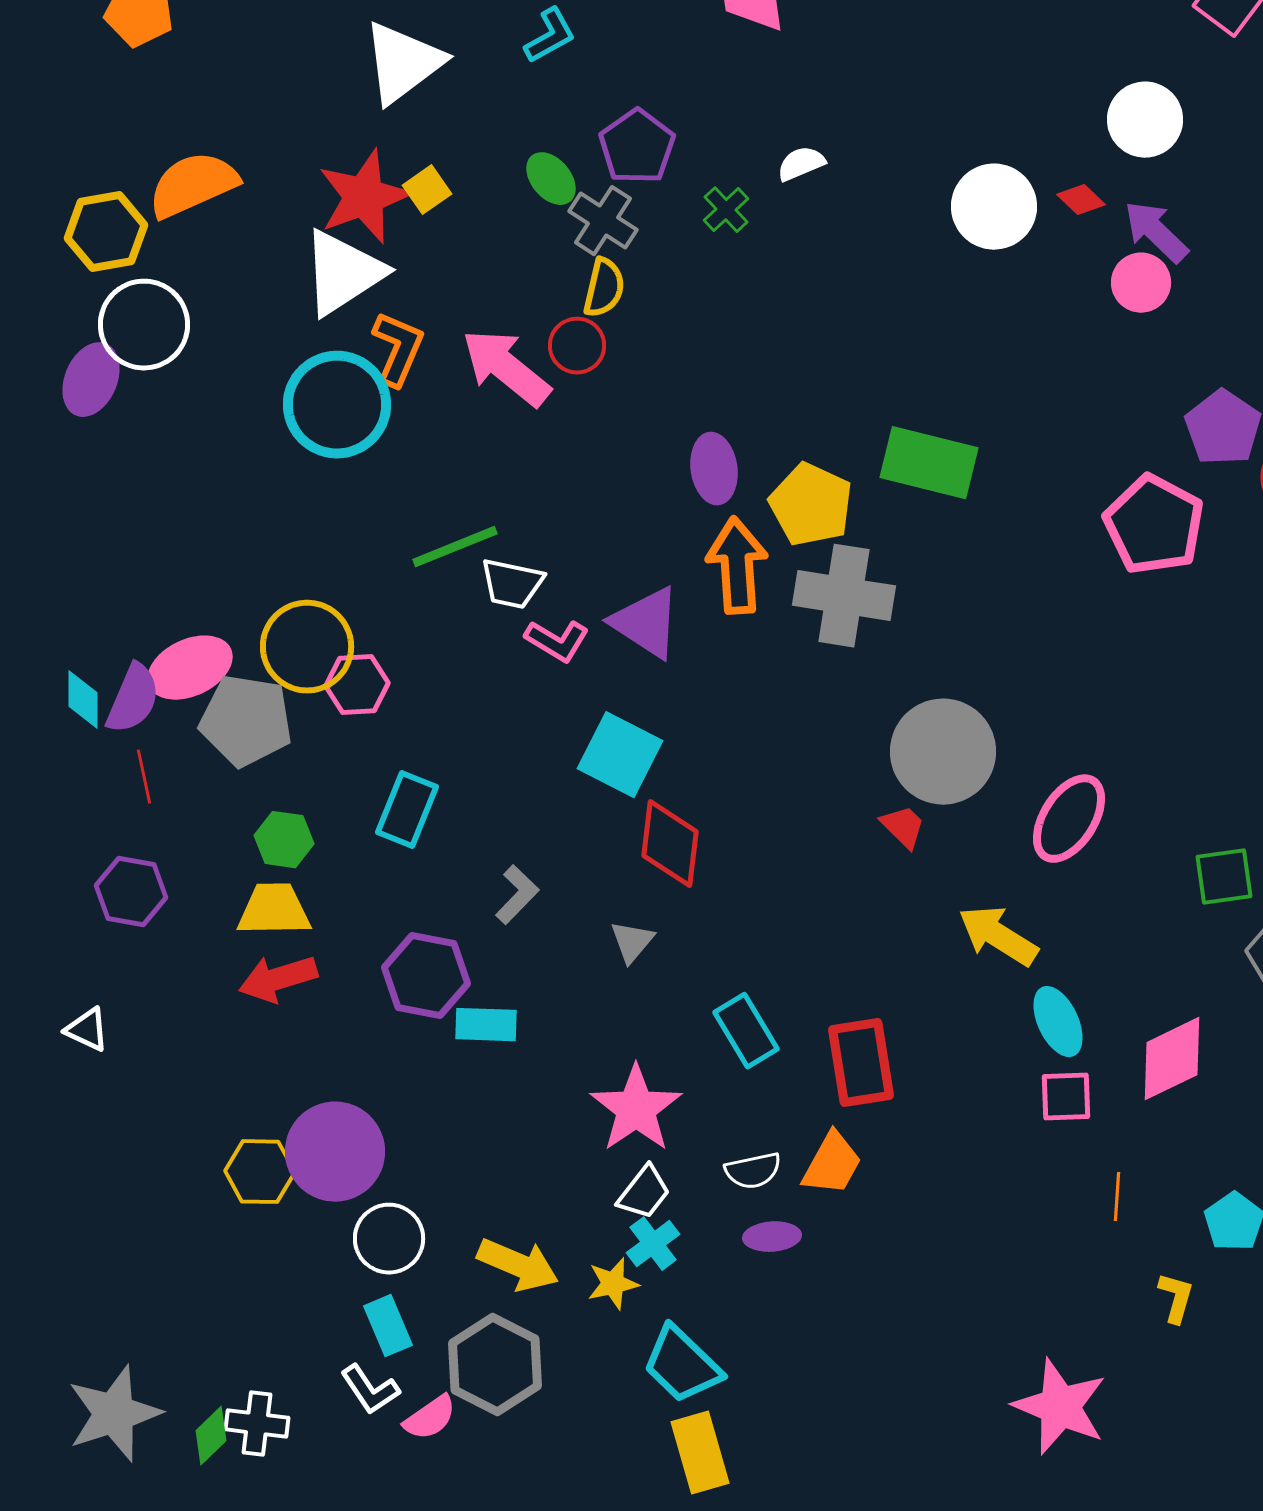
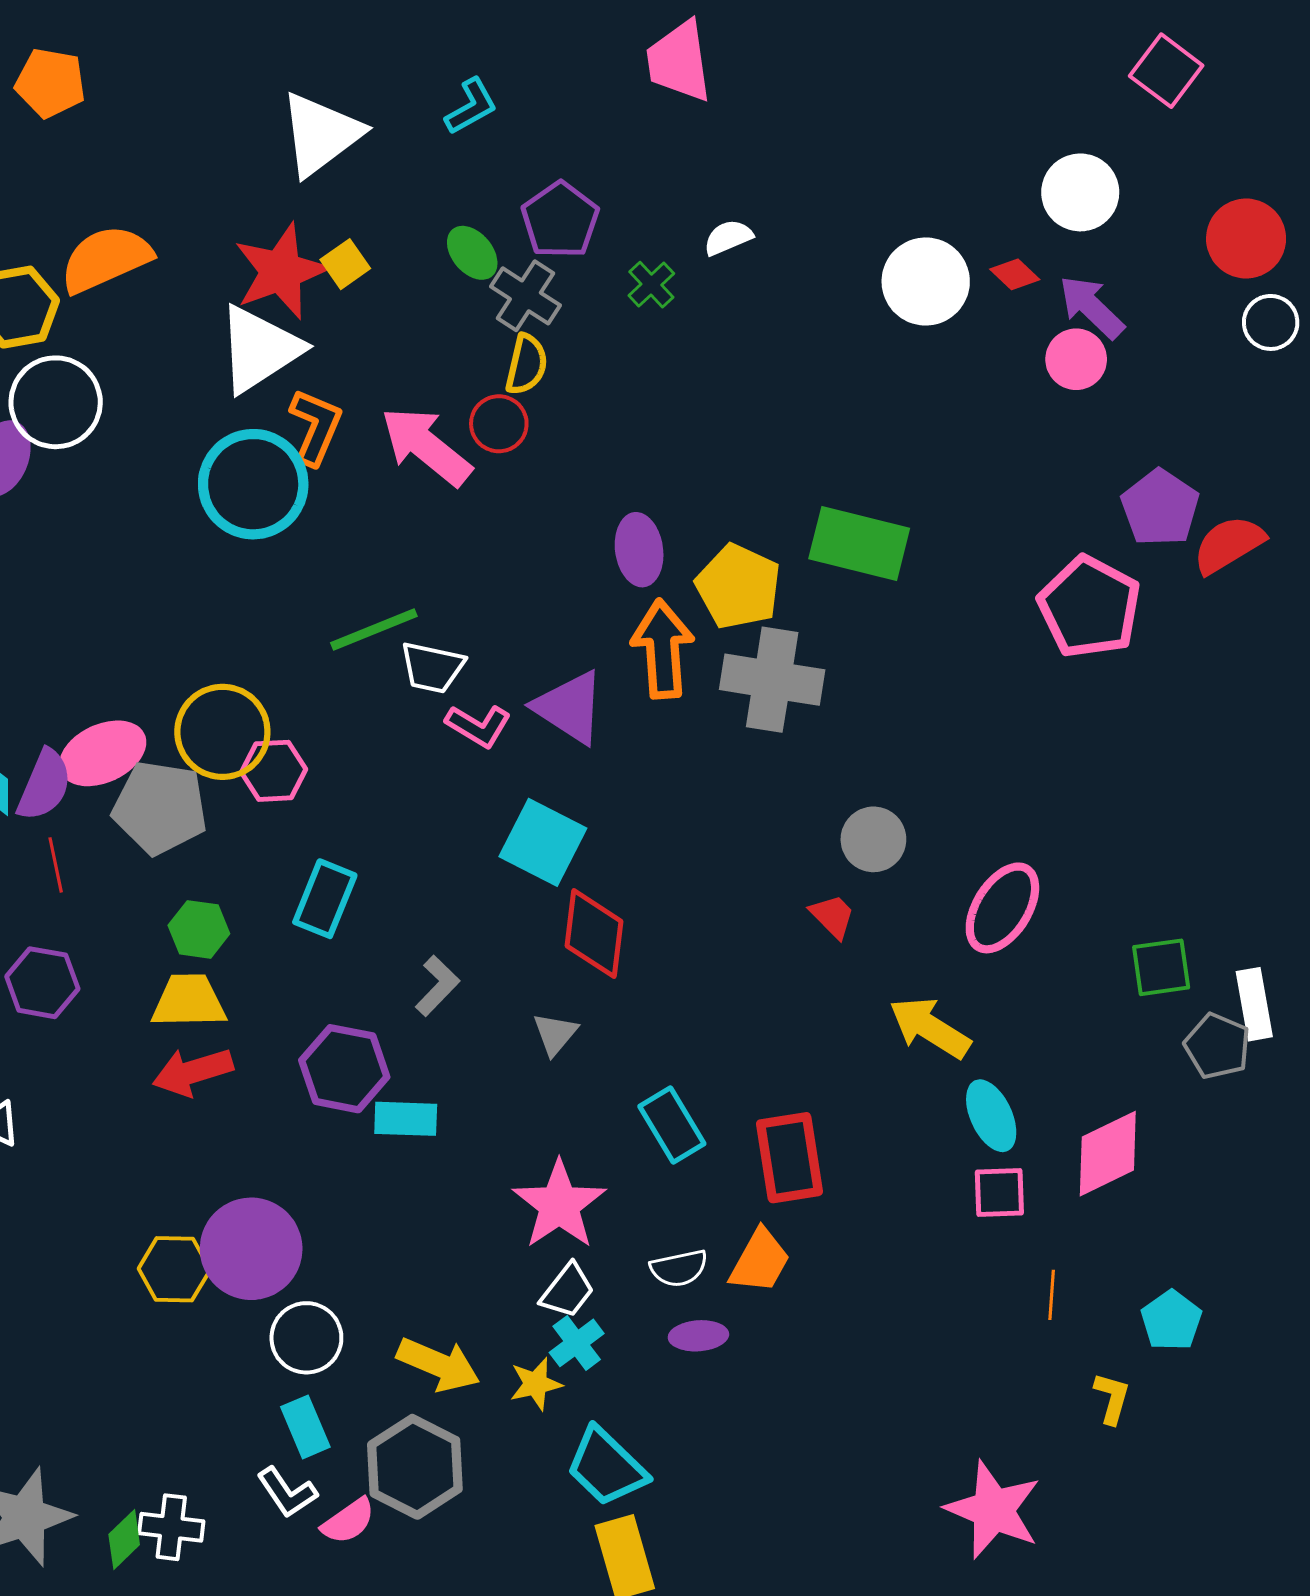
gray circle: (943, 752) -> (873, 839), size x0.6

